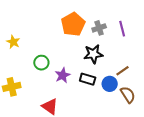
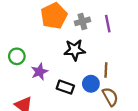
brown line: (123, 71) -> (106, 70), turned -56
black rectangle: (88, 79) -> (65, 87), moved

